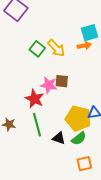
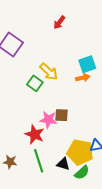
yellow arrow: (56, 48) -> (49, 72), moved
black triangle: (59, 138) -> (63, 164), moved

